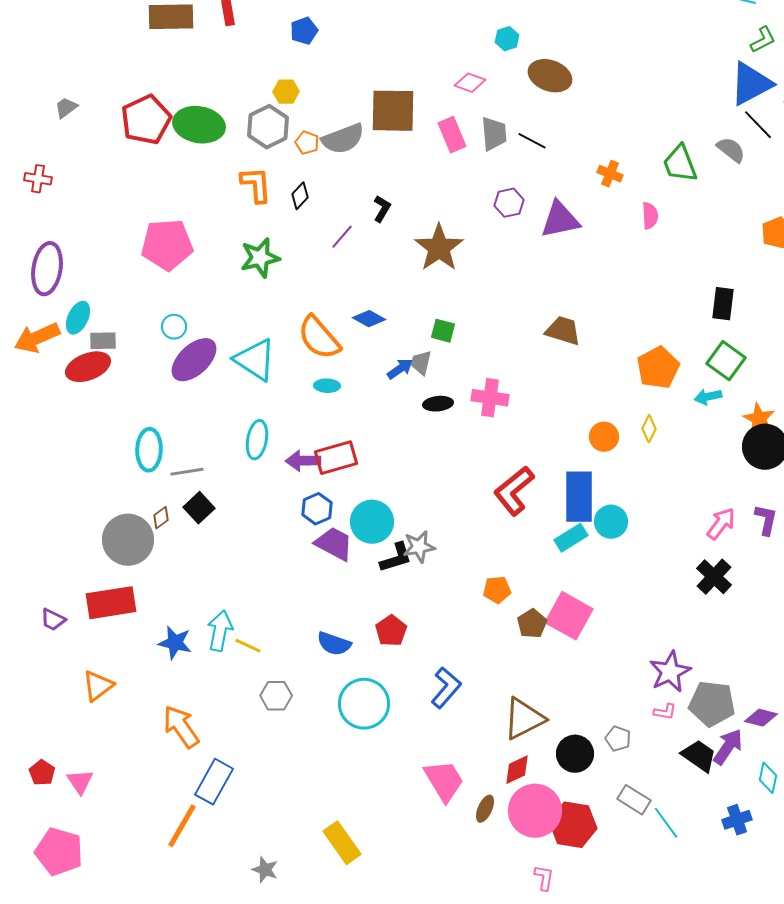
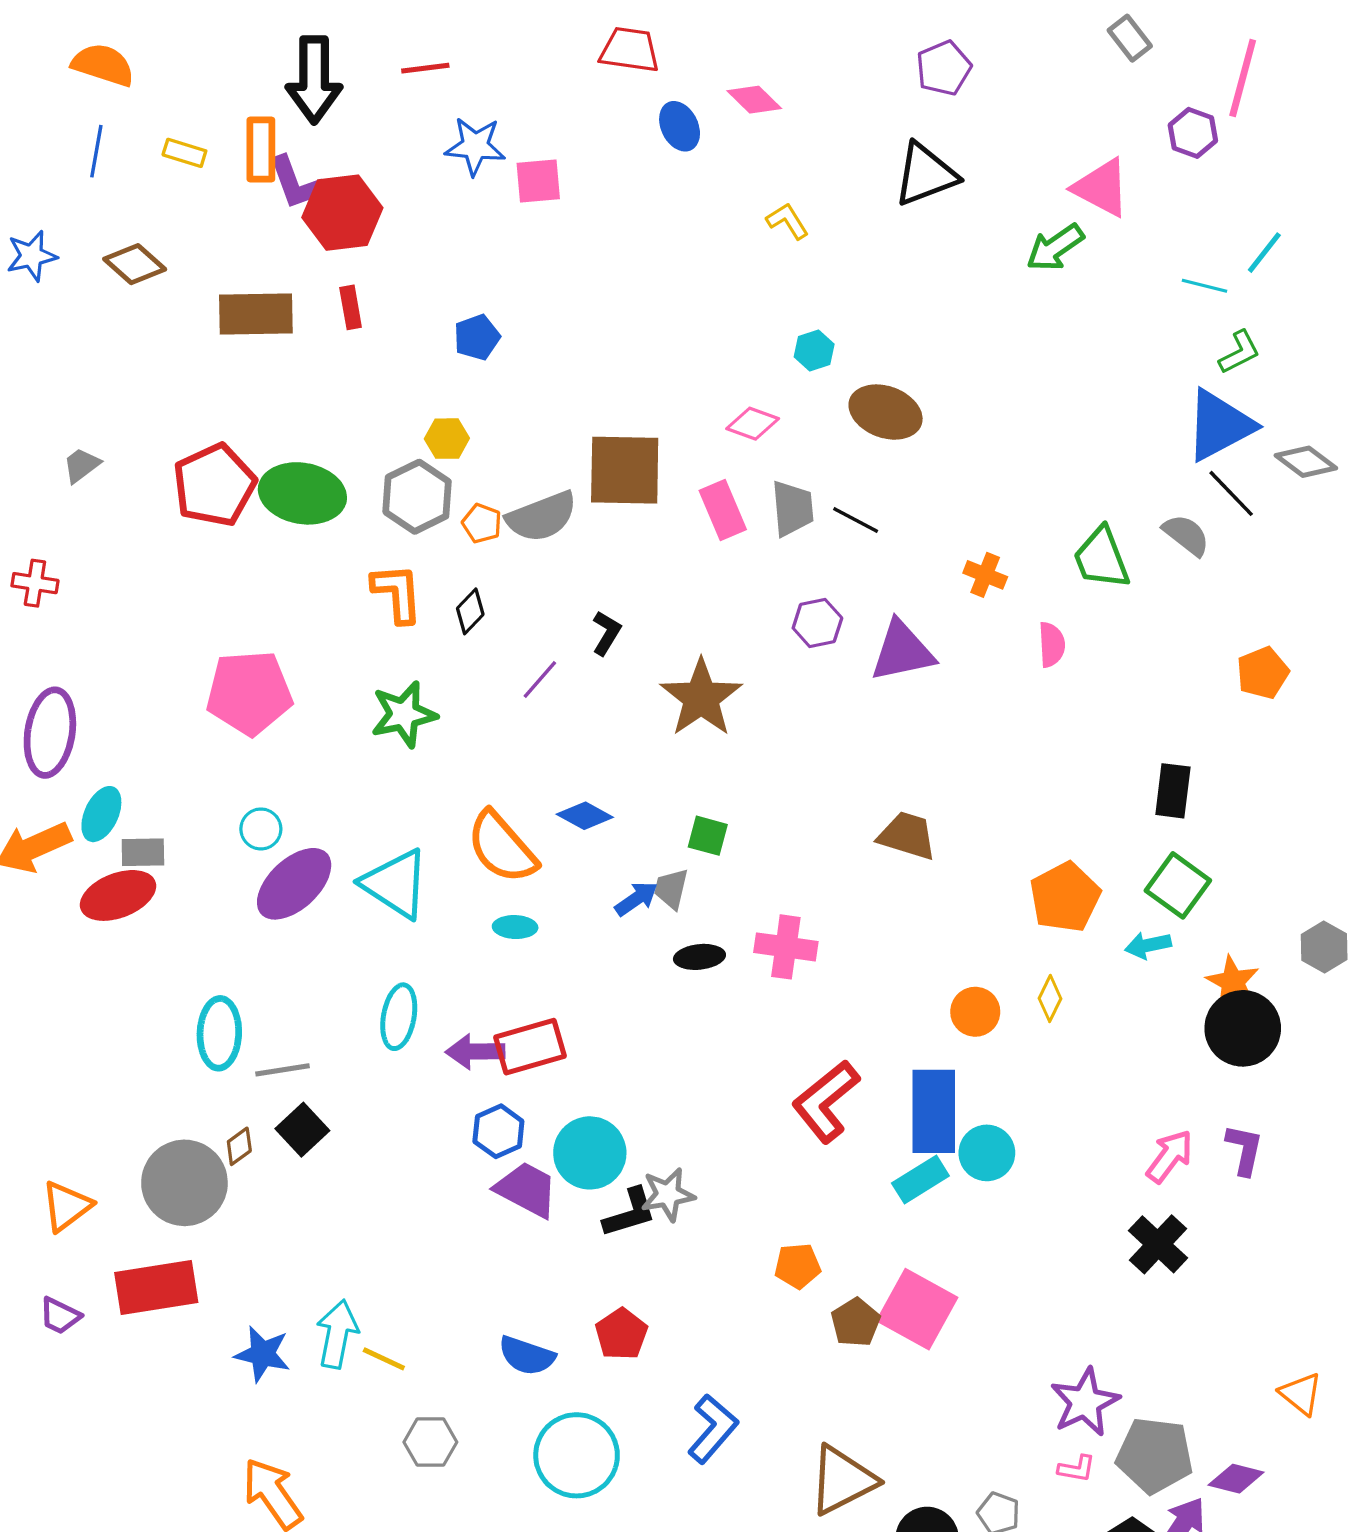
orange triangle: (98, 686) -> (67, 1206), moved

